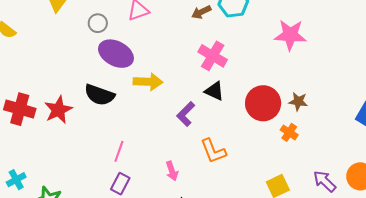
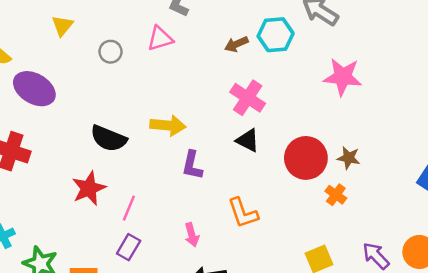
purple ellipse: (116, 54) -> (34, 89), moved
red star: (58, 110) -> (89, 188), moved
purple L-shape: (186, 114) -> (192, 165), moved, turned -35

